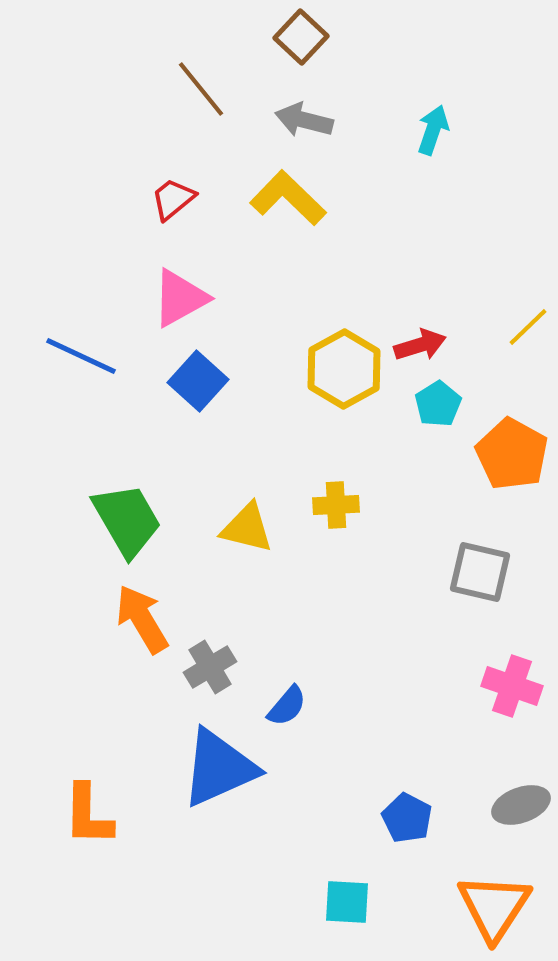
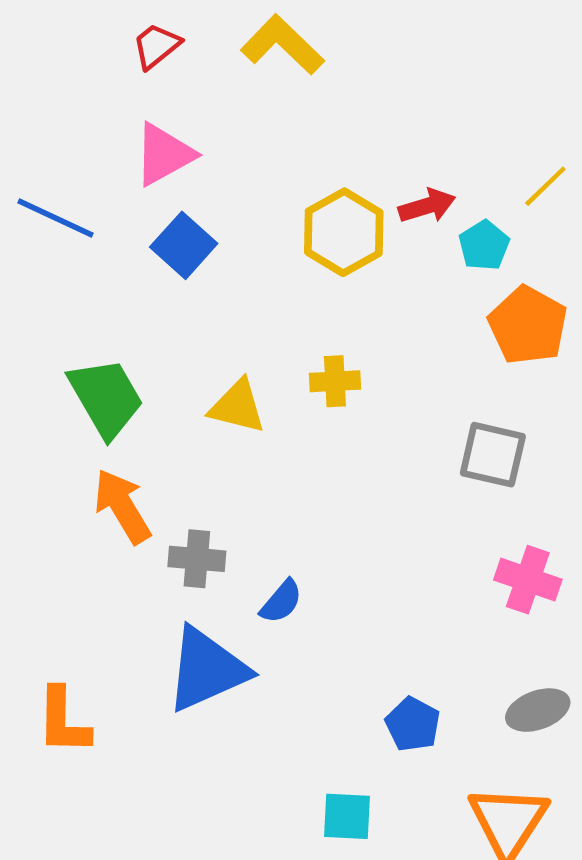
cyan pentagon: (438, 404) -> (484, 245), moved
gray cross: (210, 667) -> (197, 559), turned 36

